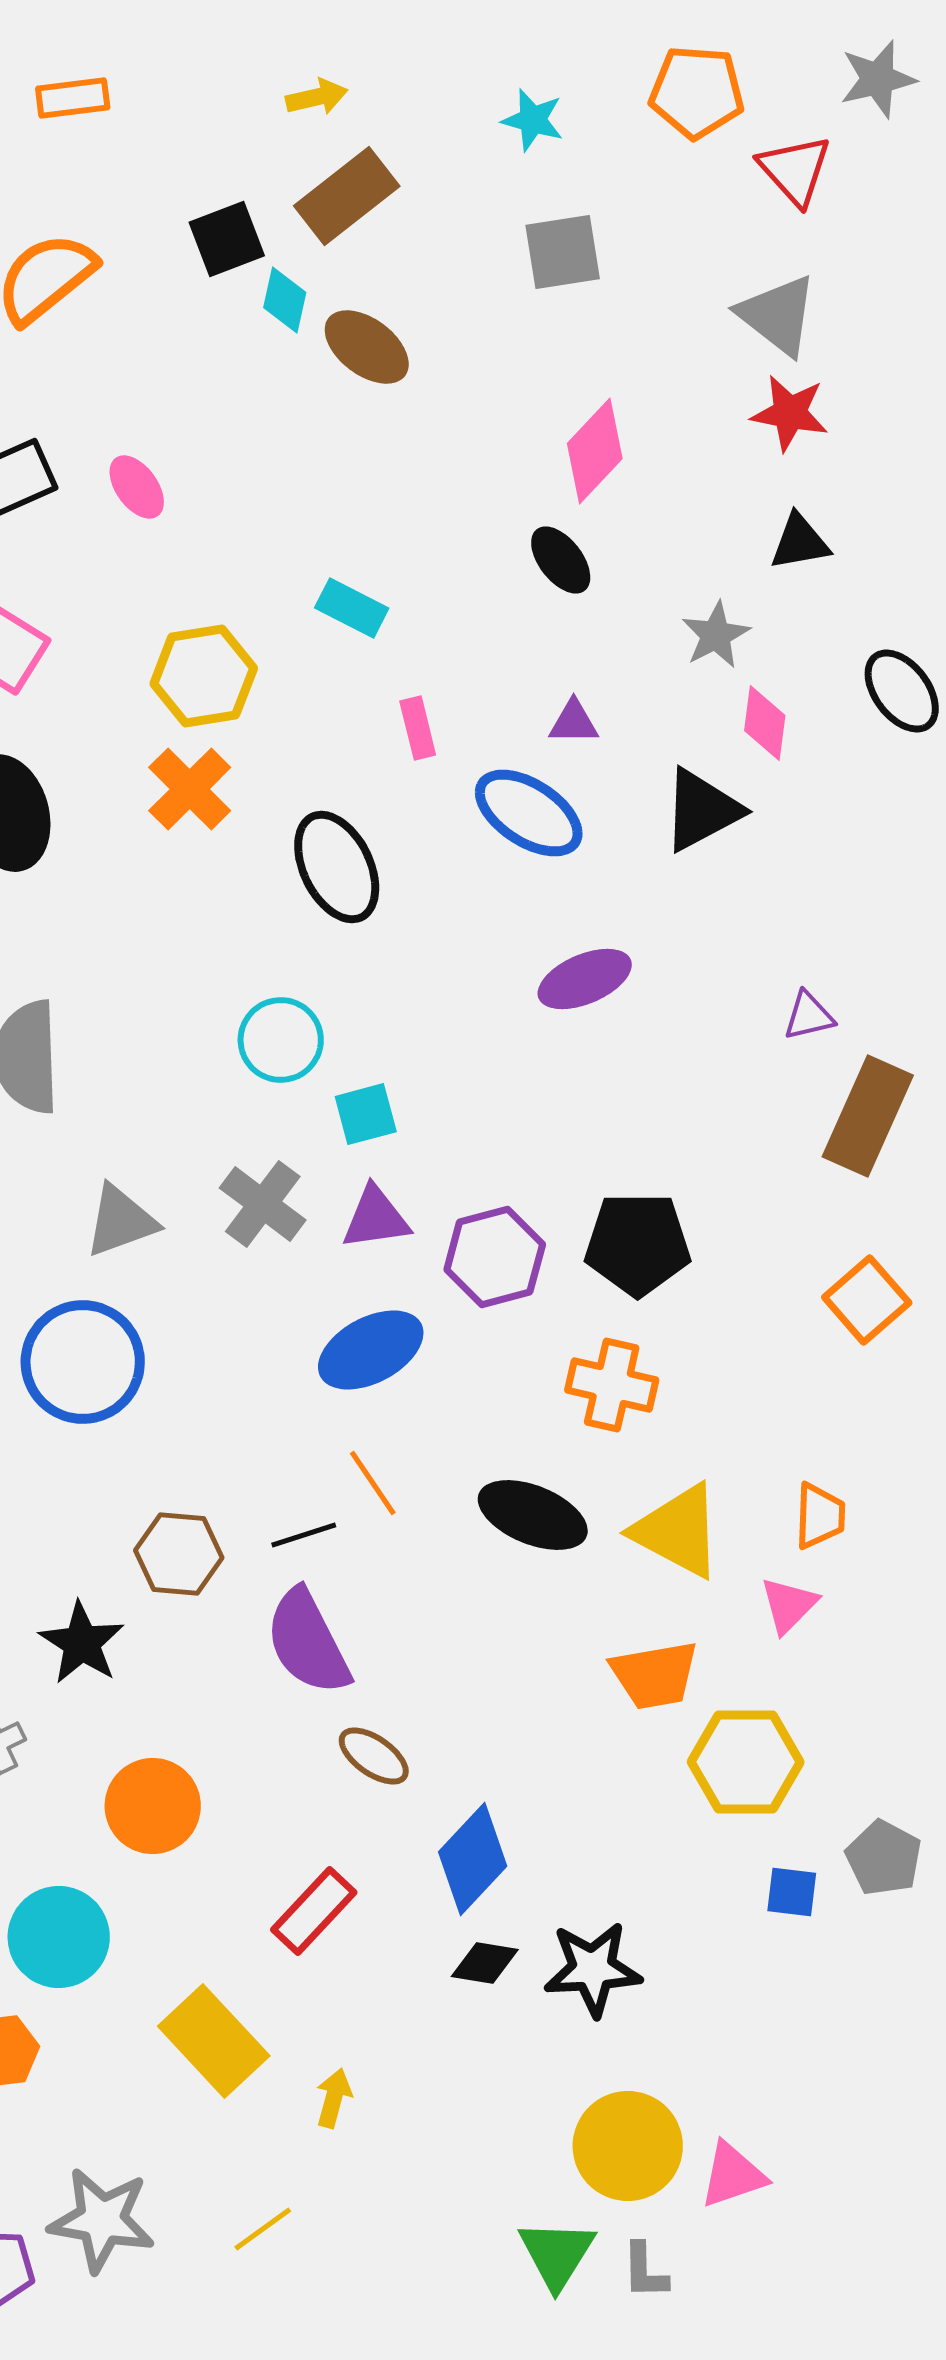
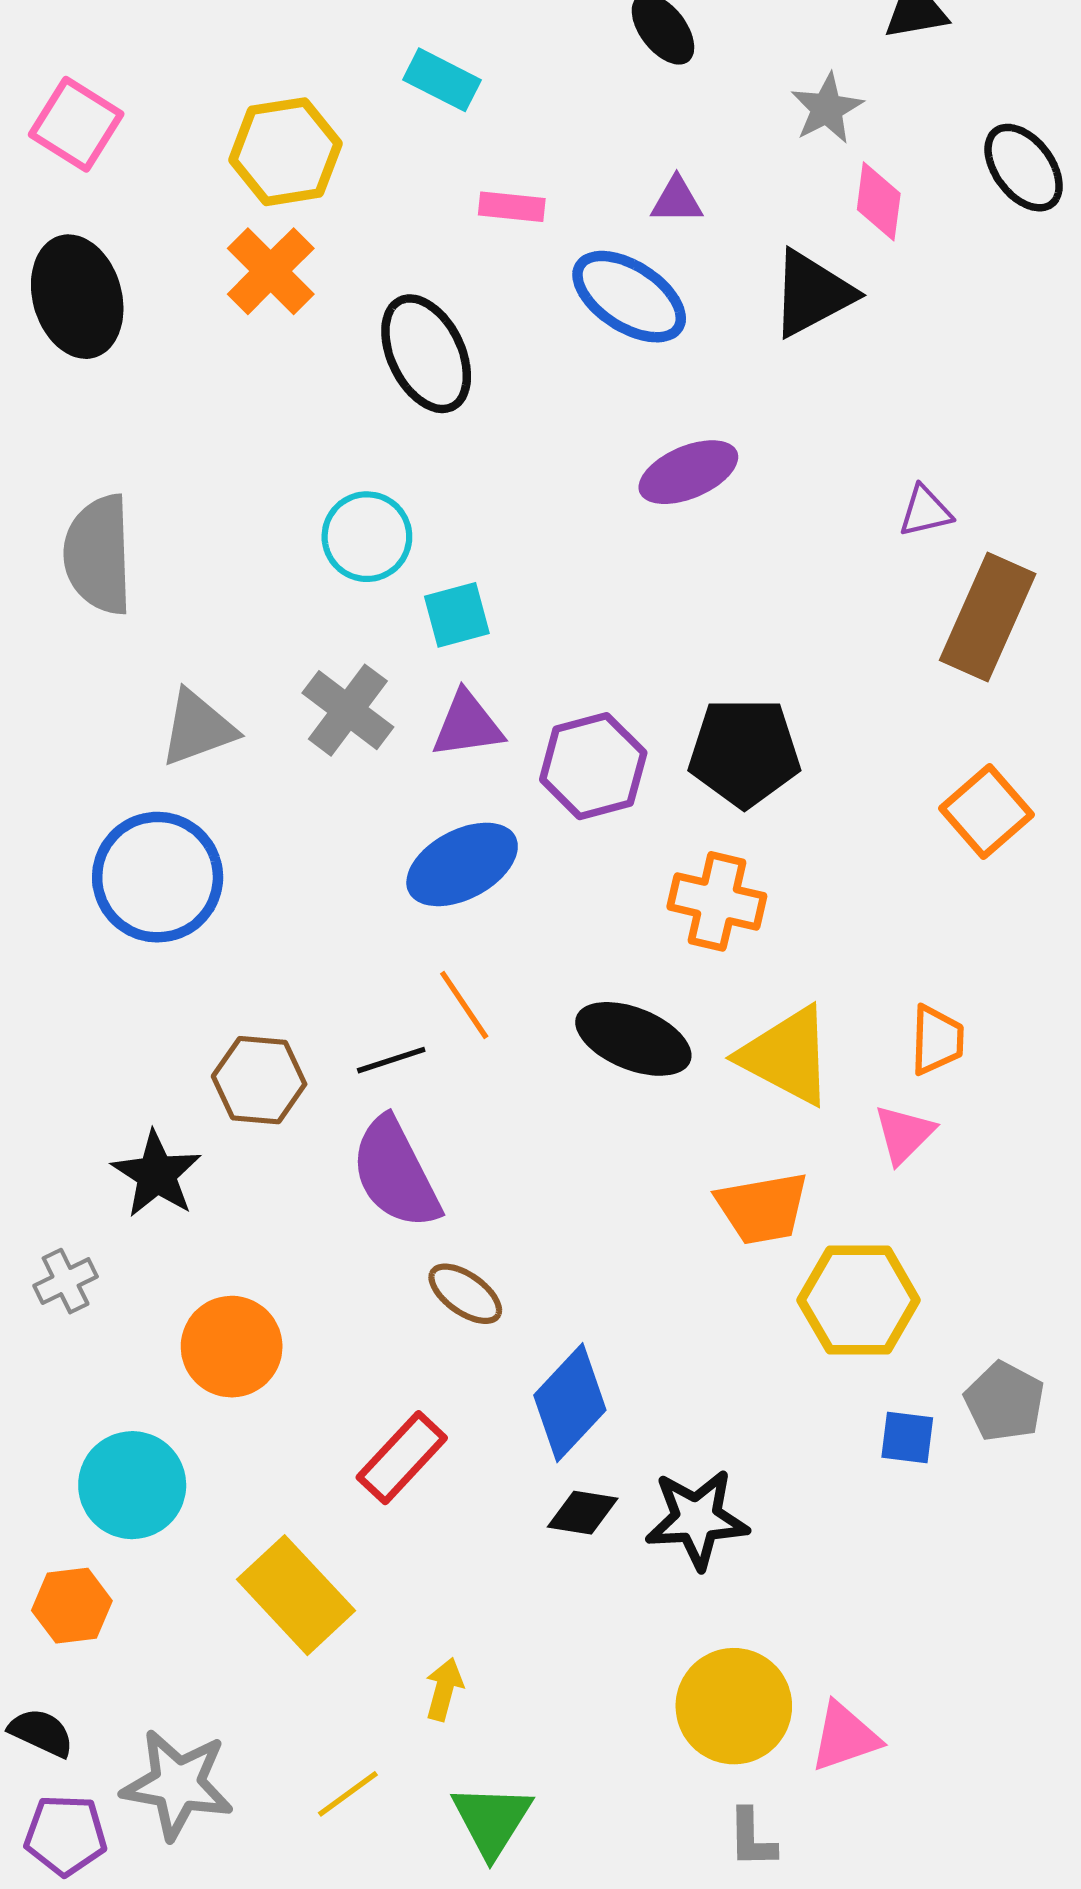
pink rectangle: (418, 728) -> (512, 207), turned -70
yellow arrow: (334, 2098) -> (444, 1689), moved
green triangle: (557, 2254) -> (492, 1820), moved

